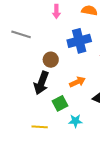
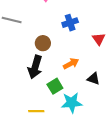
blue cross: (79, 41) -> (70, 23), size x0.7
cyan star: (75, 121) -> (72, 103), size x1.5

